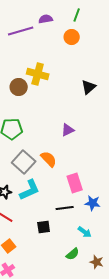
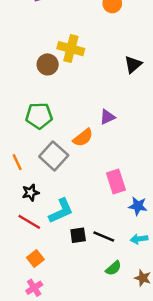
orange semicircle: (49, 159) -> (83, 138), moved, turned 96
cyan L-shape: (30, 190) -> (61, 211), moved
black line: (65, 208) -> (104, 236), moved, turned 30
cyan arrow: (85, 232) -> (139, 239), moved, turned 136

